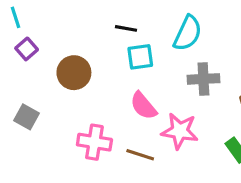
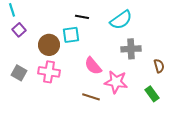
cyan semicircle: (188, 33) -> (121, 20), turned 30
cyan square: (140, 57) -> (71, 35), moved
pink cross: (94, 142) -> (49, 72), moved

